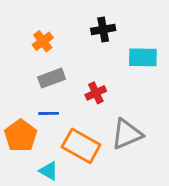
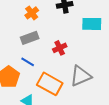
orange cross: (43, 41) -> (32, 13), moved
blue line: (49, 113) -> (28, 62), turned 32

